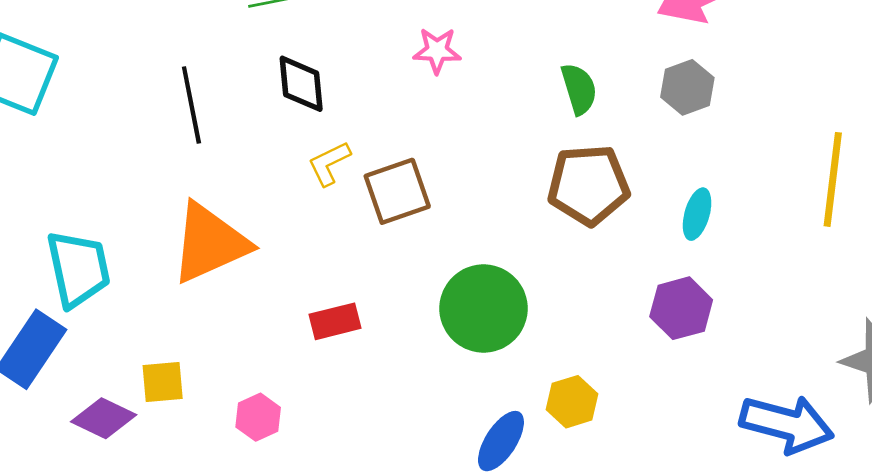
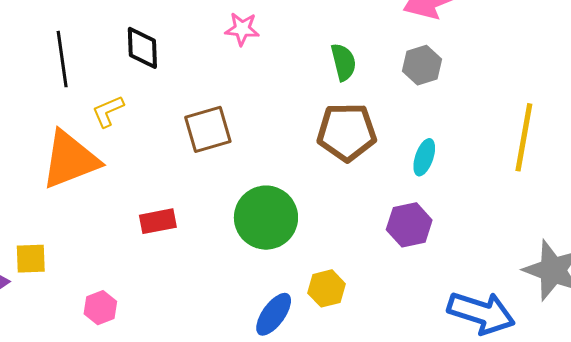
yellow L-shape: (329, 163) -> (108, 111), moved
pink hexagon: (258, 417) -> (100, 308), moved

